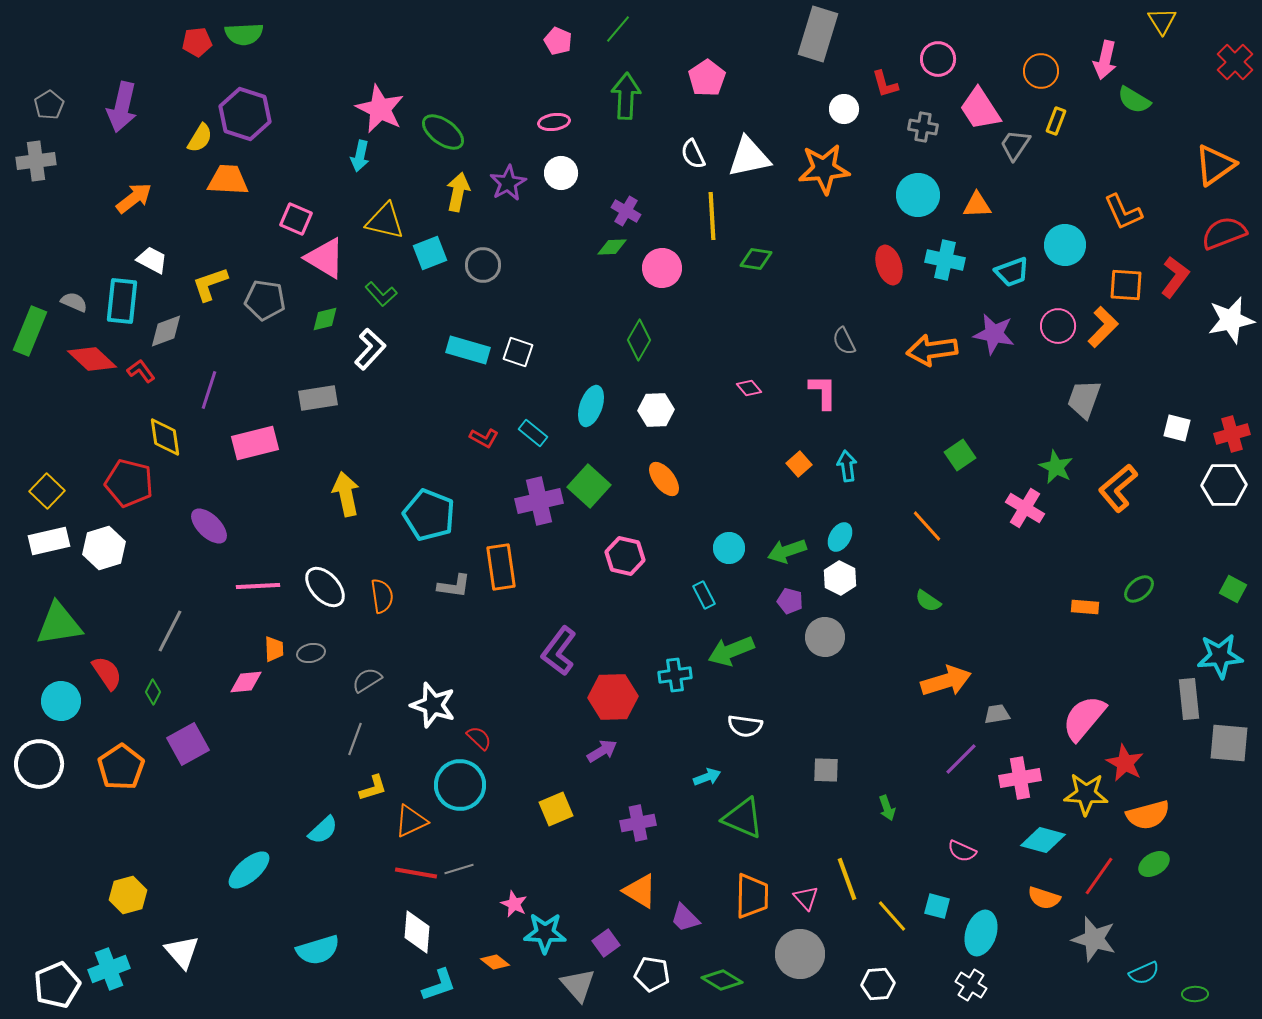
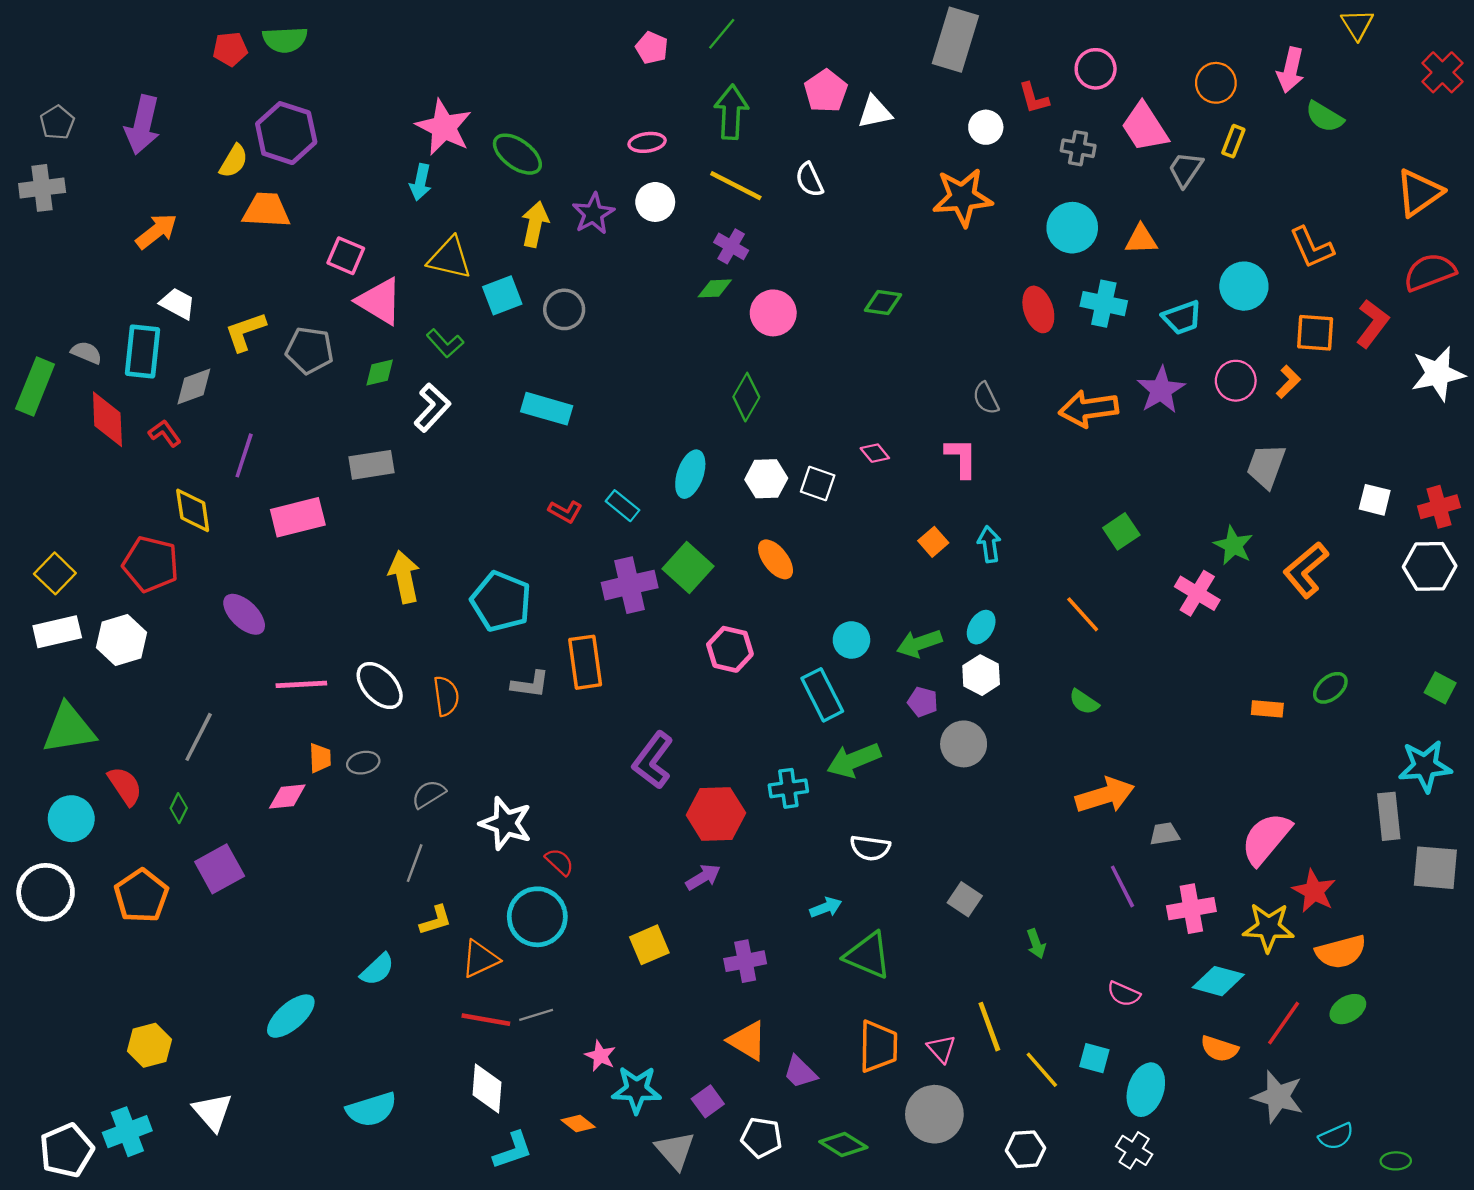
white triangle: (749, 157) -> (875, 112), moved, size x0.7
yellow line: (712, 216) -> (736, 186), moved, turned -60
orange L-shape: (1103, 327) -> (1288, 382), size x0.7
purple star: (994, 334) -> (1161, 390), turned 30
white square: (518, 352) -> (818, 483), moved
red diamond: (92, 359) -> (107, 419), turned 45
cyan rectangle: (704, 595) -> (822, 695), size x1.6
purple line: (961, 759) -> (1122, 886), turned -72
gray square: (826, 770) -> (965, 899), turned 32

